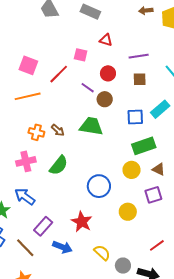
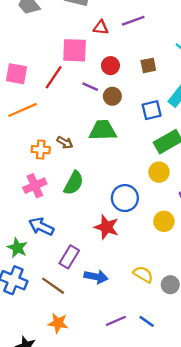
pink square: (81, 55) -> (75, 50), size x1.6
purple line: (139, 56) -> (133, 21), moved
red star: (82, 222) -> (106, 227), moved

